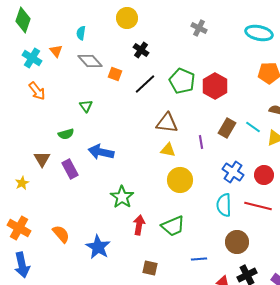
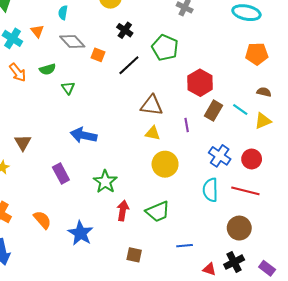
green pentagon: (182, 81) -> (165, 48), moved
red hexagon: (215, 86) -> (200, 83), moved
green semicircle: (66, 134) -> (48, 69), moved
purple rectangle: (70, 169) -> (61, 173), moved
brown circle: (237, 242) -> (239, 228), moved

